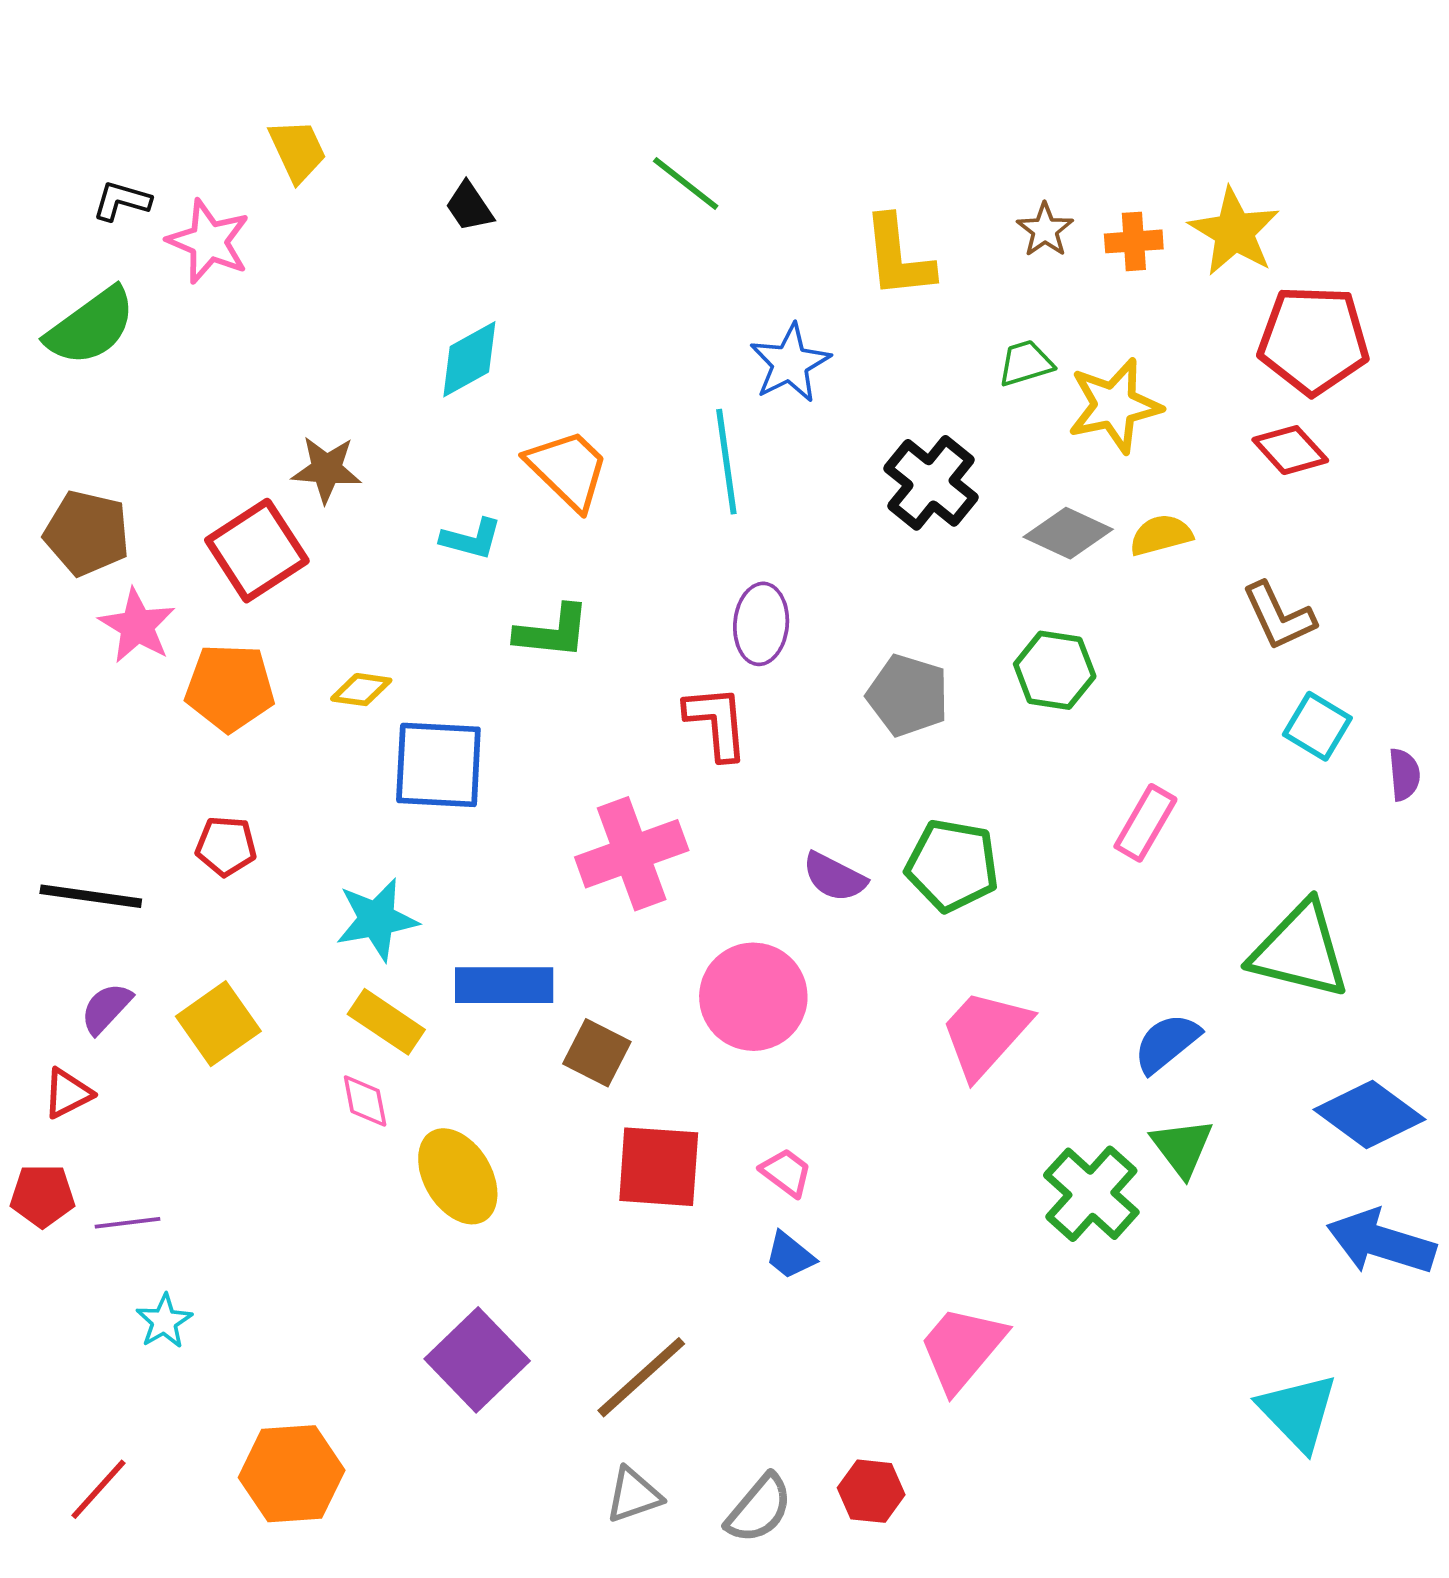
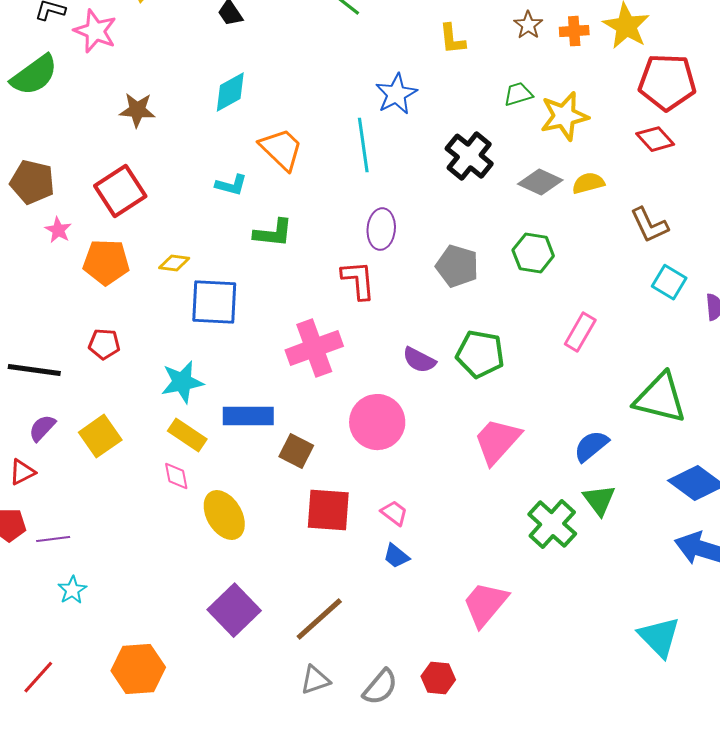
yellow L-shape: (898, 257) -> (452, 39), size x0.7
brown star: (326, 469) -> (137, 110), moved
pink star: (137, 626) -> (58, 230), size x0.7

